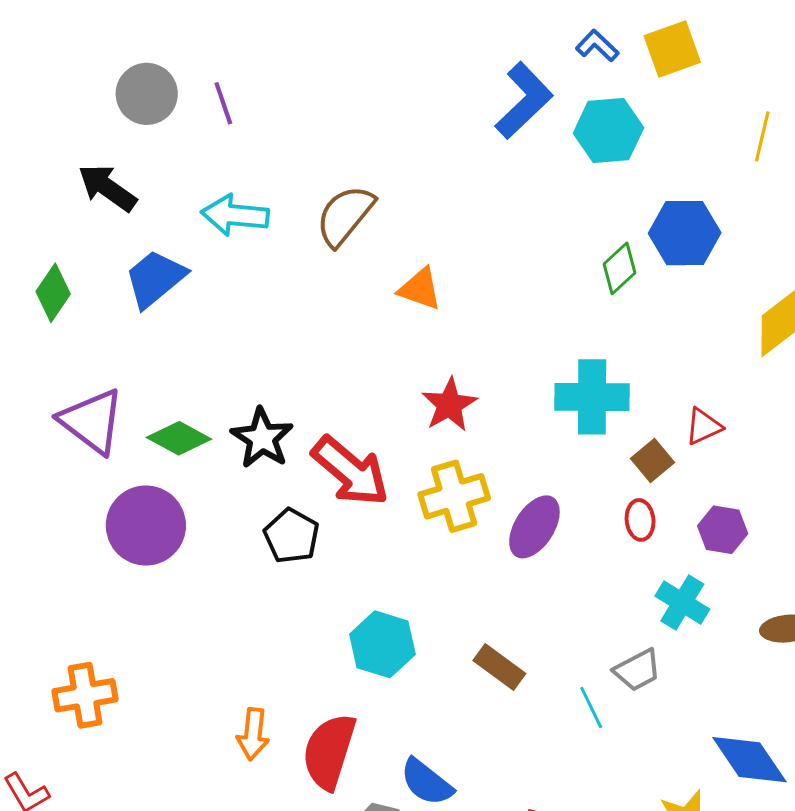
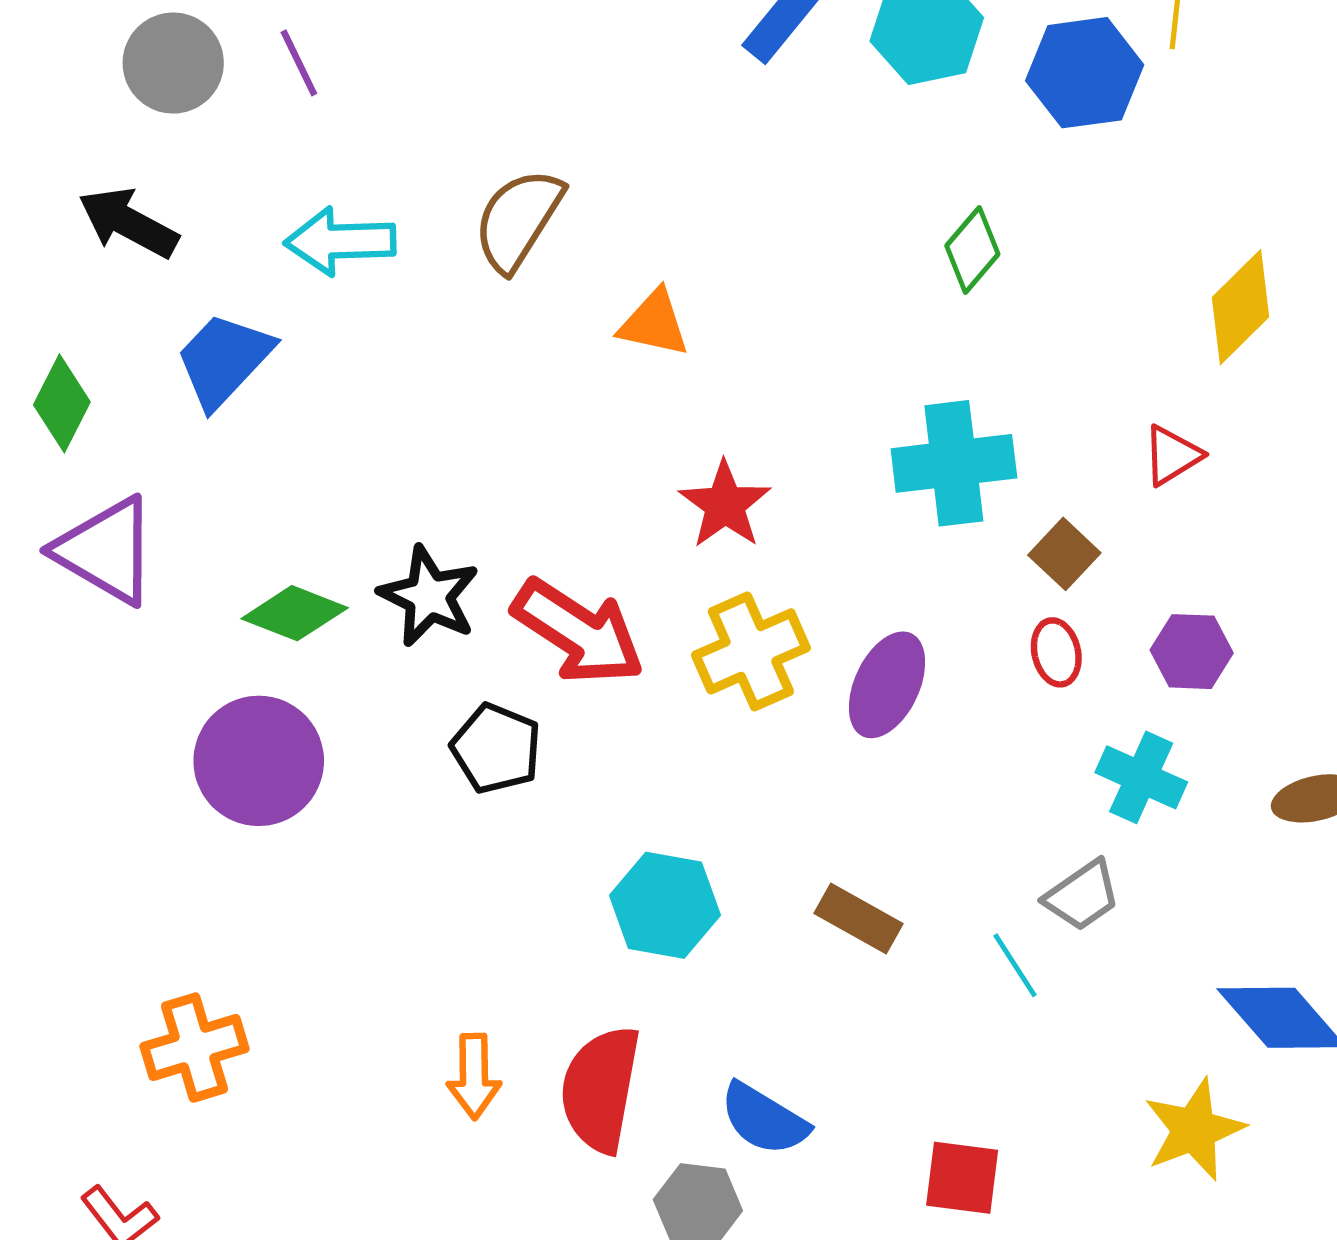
blue hexagon: (685, 233) -> (1085, 73), moved
purple triangle: (92, 421) -> (106, 551), moved
red triangle: (704, 426) -> (1172, 455), moved

